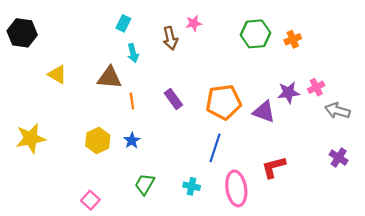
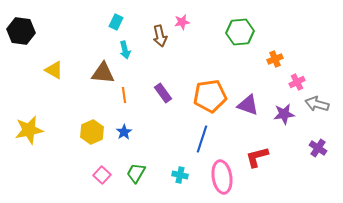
orange cross: (293, 39) -> (275, 59), moved
purple star: (289, 93) -> (284, 114), moved
pink square: (90, 200) -> (102, 175), moved

